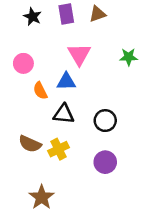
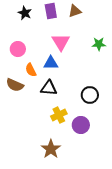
black circle: (105, 121) -> (90, 95), moved
brown semicircle: (30, 144) -> (15, 85), moved
yellow cross: (58, 149) -> (59, 115), moved
brown star: (42, 197) -> (51, 149), moved

